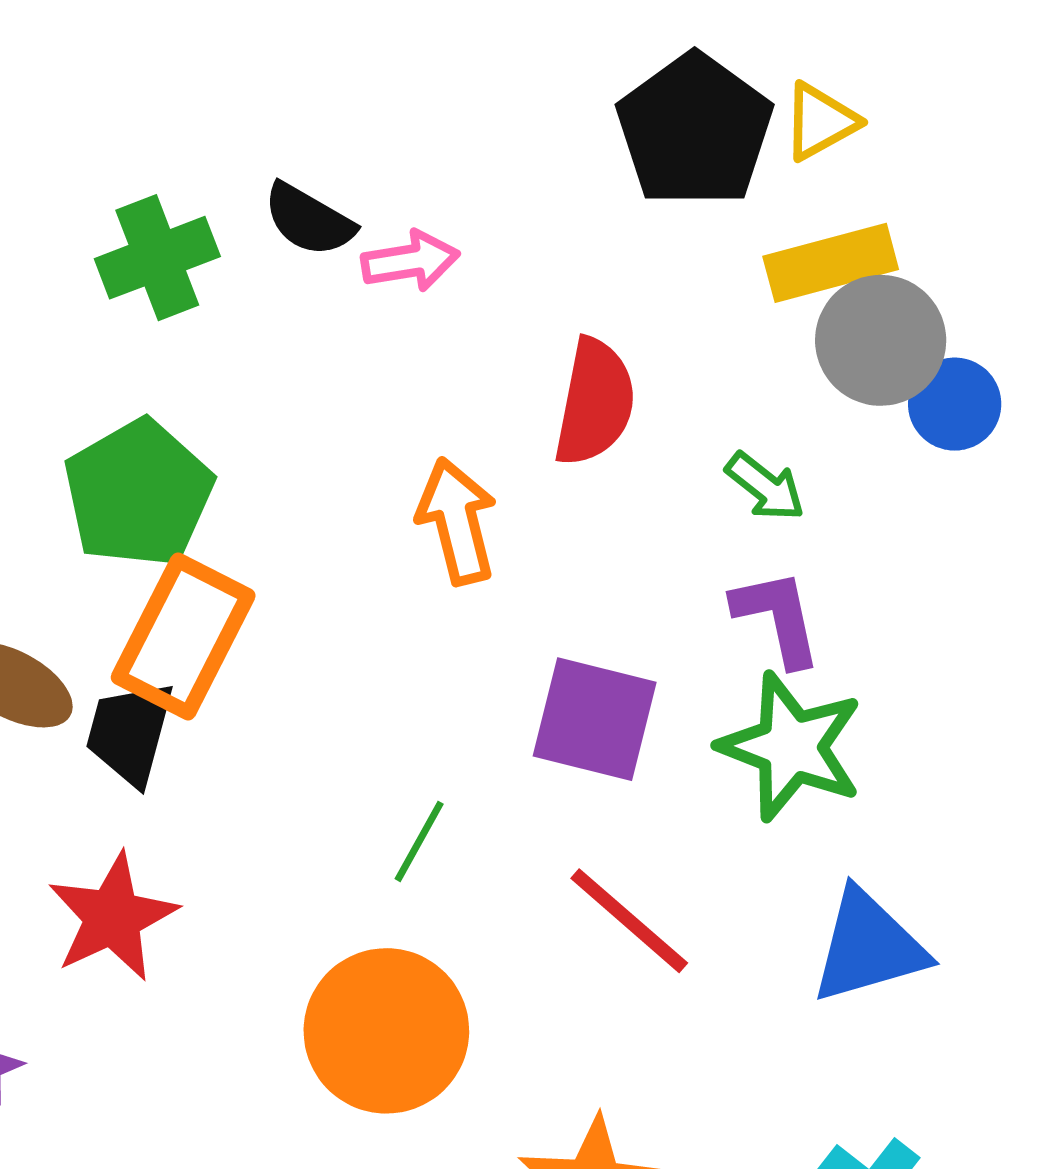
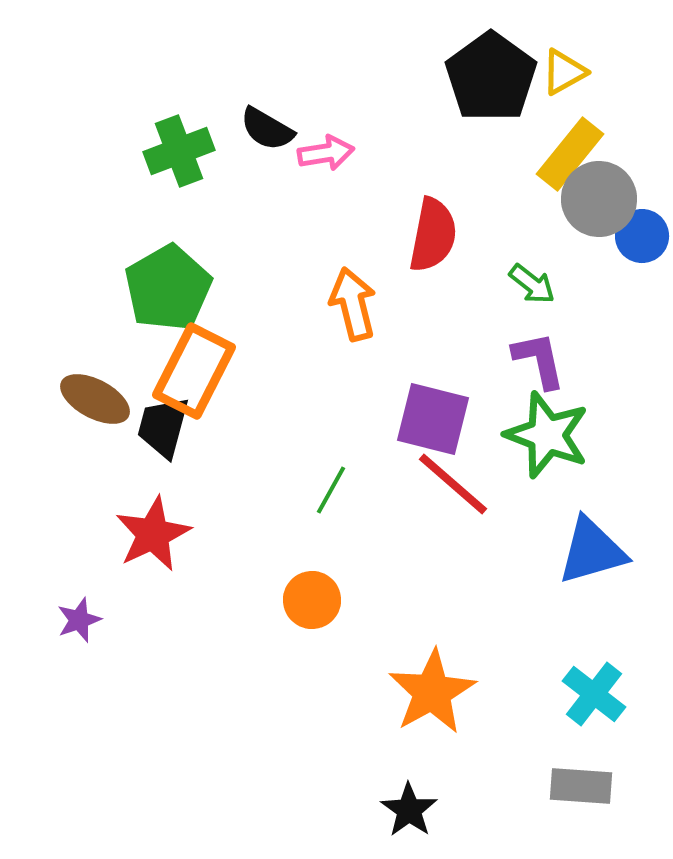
yellow rectangle: (831, 263) -> (570, 154), turned -36
red line: (629, 921) -> (453, 484), moved
orange circle: (386, 1031) -> (312, 600), size x0.6

